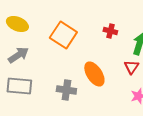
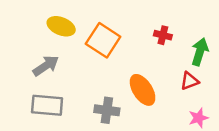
yellow ellipse: (17, 24) -> (61, 26), moved
red triangle: (131, 67) -> (190, 81), turned 35

